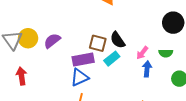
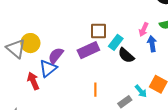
black semicircle: (118, 40) -> (126, 55), moved
purple semicircle: (52, 41) -> (56, 56), moved
blue triangle: (79, 77) -> (48, 68), moved

